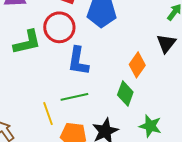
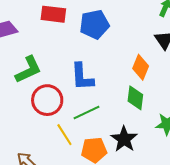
red circle: (59, 27) -> (47, 100), moved

